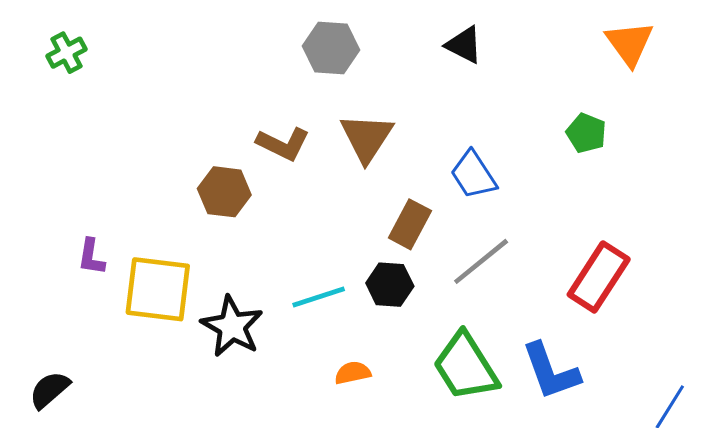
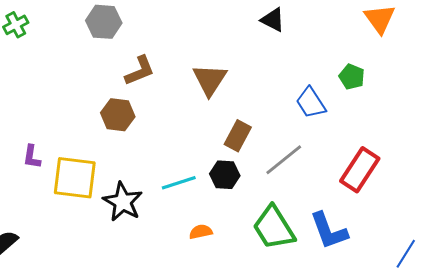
gray hexagon: (331, 48) -> (104, 22), moved
brown L-shape: (283, 144) -> (140, 71), moved, turned -48
blue trapezoid: (473, 175) -> (311, 103), moved

